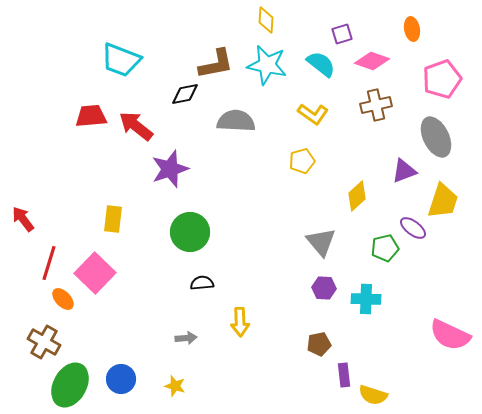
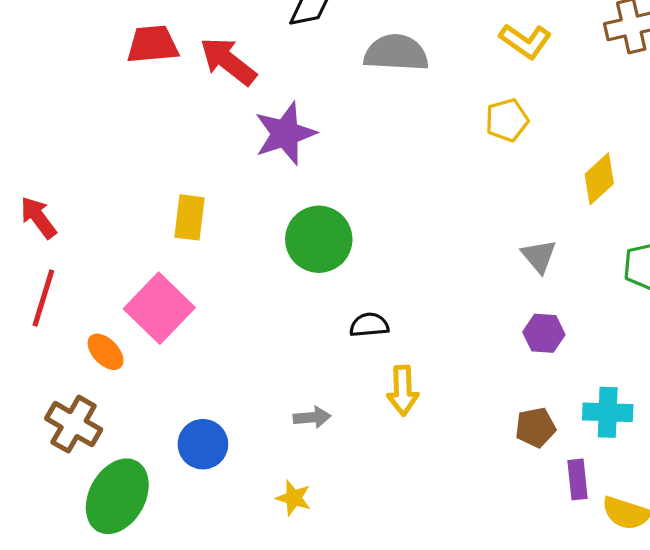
gray triangle: (321, 242) -> (539, 256), size x0.7
red line: (49, 263) -> (43, 298), moved
black semicircle: (202, 283) -> (369, 325), moved
cyan cross: (366, 299) -> (608, 412), moved
blue circle: (121, 379) -> (203, 444), moved

